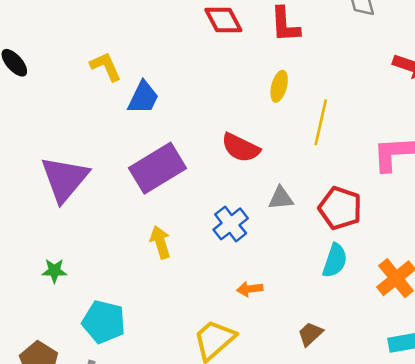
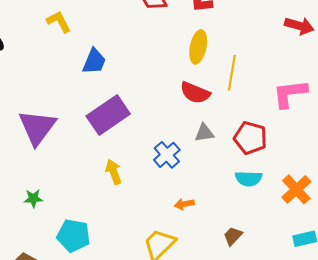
yellow L-shape: (106, 66) -> (59, 22), moved
yellow ellipse: (279, 86) -> (198, 47), size x1.4
red semicircle: (241, 148) -> (195, 93), moved
cyan semicircle: (335, 261) -> (249, 179), turned 76

